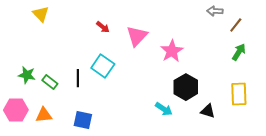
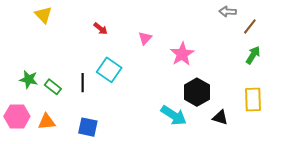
red arrow: (103, 27) -> (101, 29), moved
pink triangle: (137, 36) -> (145, 38), size x0.6
cyan arrow: (164, 109) -> (174, 115), size x1.4

